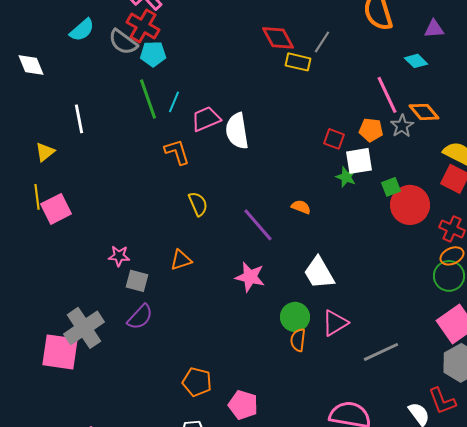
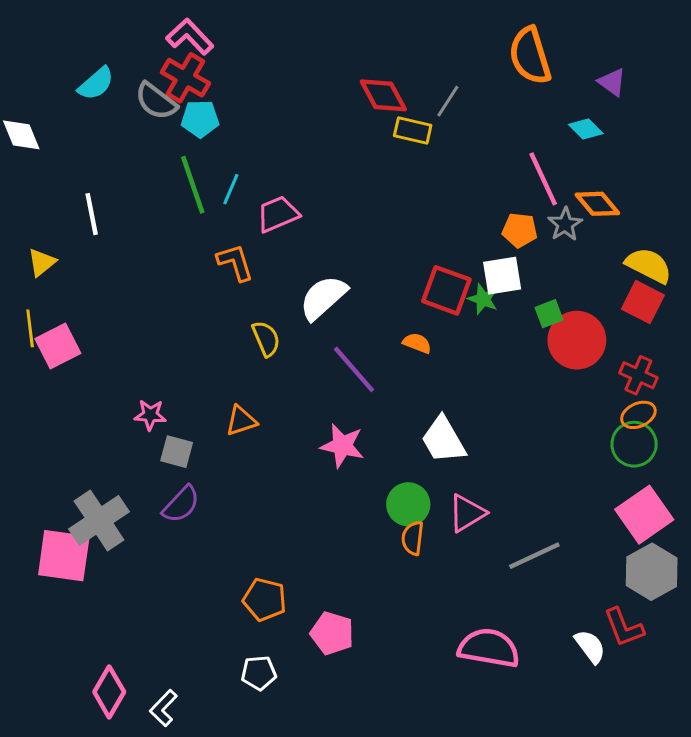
purple triangle: (434, 29) -> (612, 82), turned 40
white semicircle: (237, 131) -> (323, 298), moved, turned 57
red square: (334, 139) -> (446, 290), moved, size x1.6

